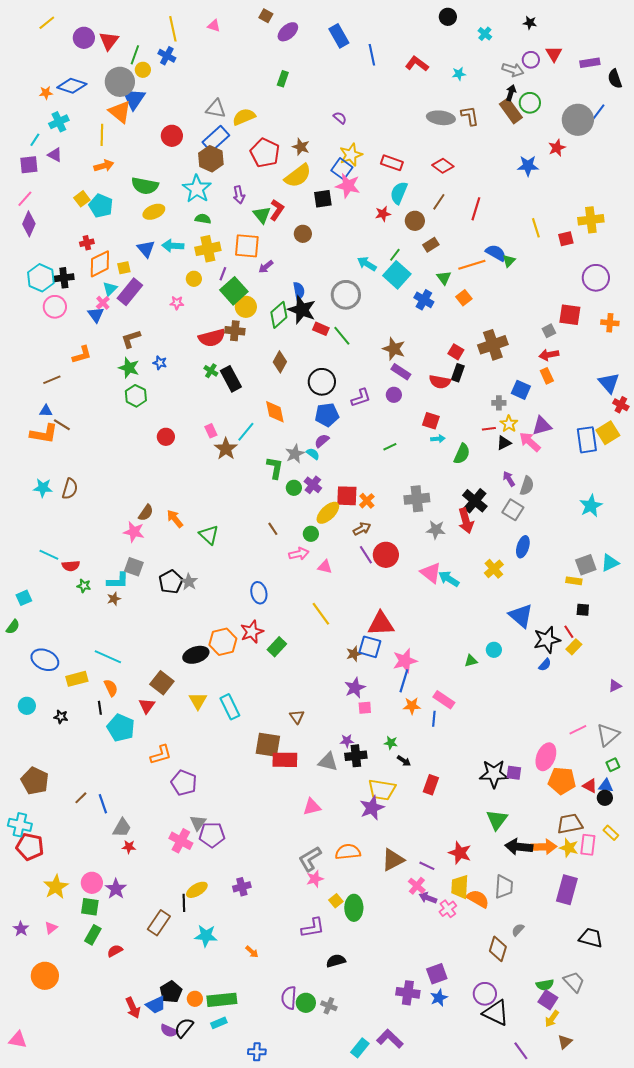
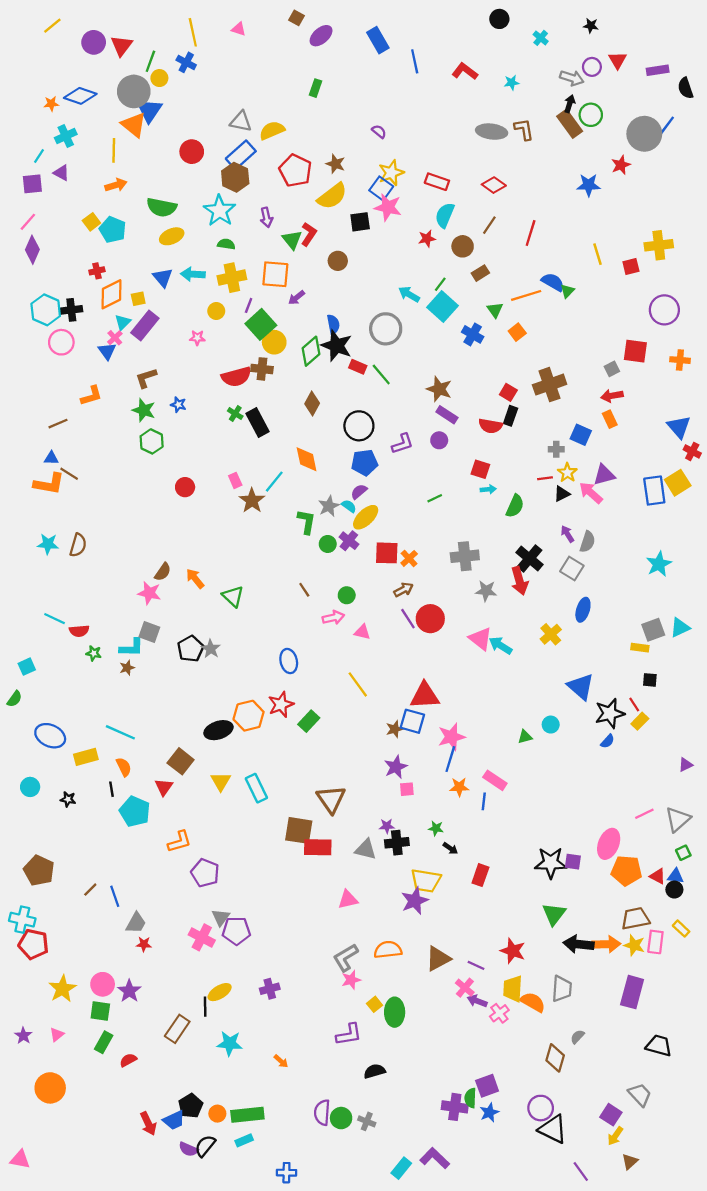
yellow ellipse: (328, 513) -> (366, 517), moved
brown triangle: (297, 717) -> (331, 799), size x1.8
green semicircle: (545, 985) -> (470, 1098), moved, turned 102

